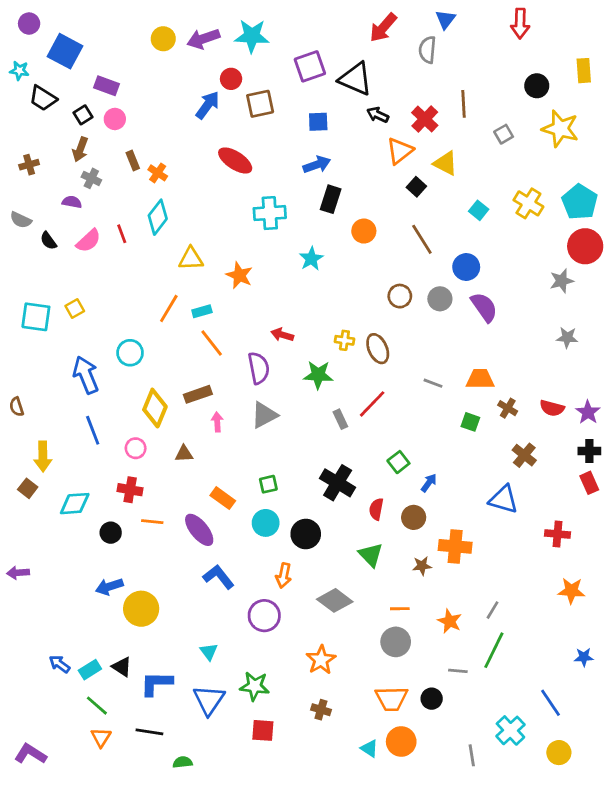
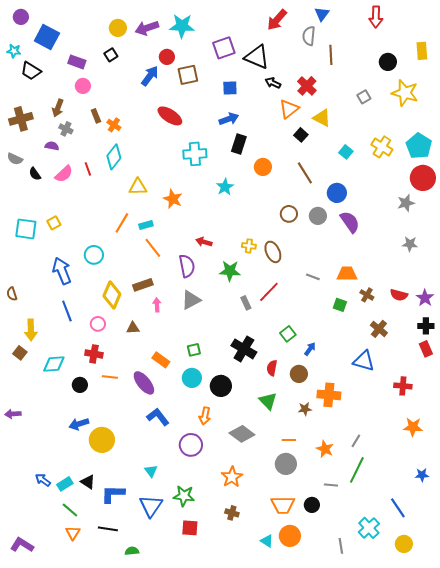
brown line: (463, 104) -> (331, 55), moved
black square: (83, 115) -> (111, 55), moved
brown cross: (29, 165) -> (21, 119), size x1.6

